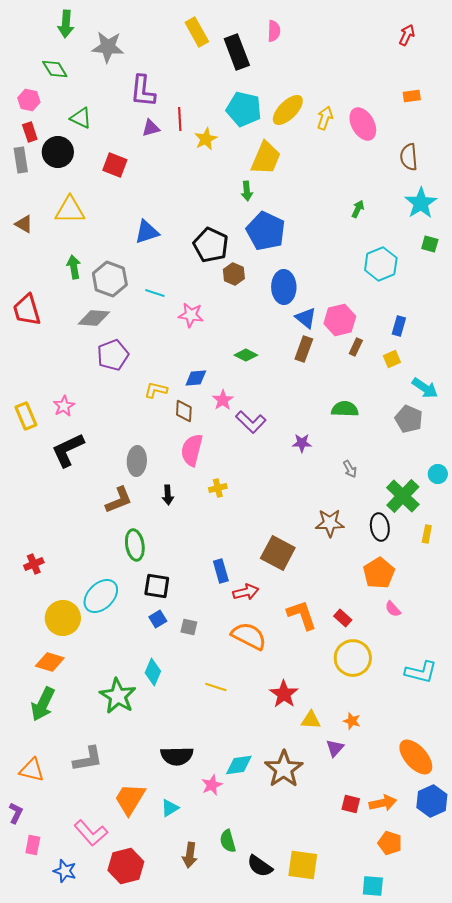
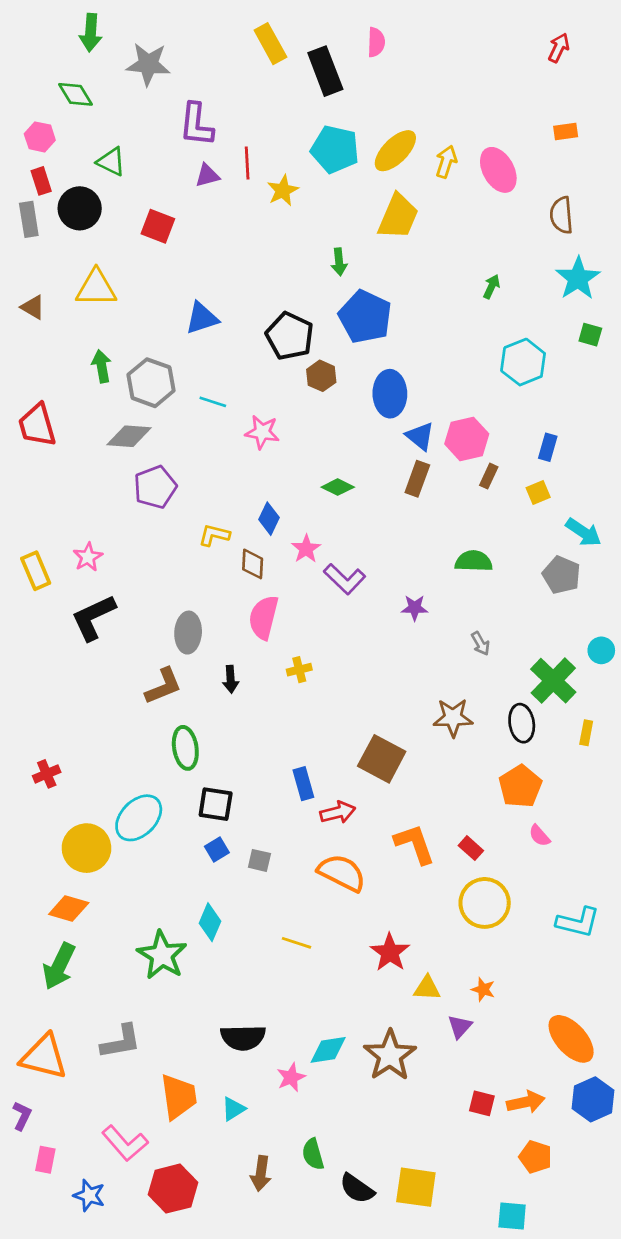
yellow trapezoid: (266, 158) -> (398, 217), moved
blue diamond: (196, 378) -> (269, 519), turned -60
orange triangle: (32, 770) -> (44, 1057), size x1.4
orange trapezoid: (130, 799) -> (178, 1097), turned 141

